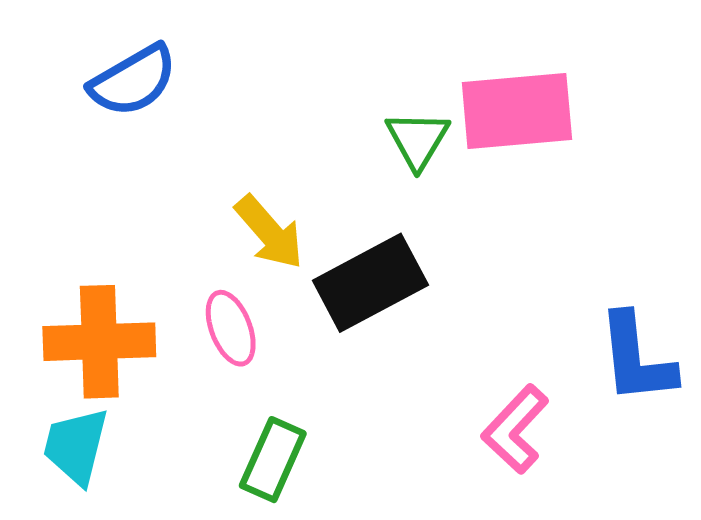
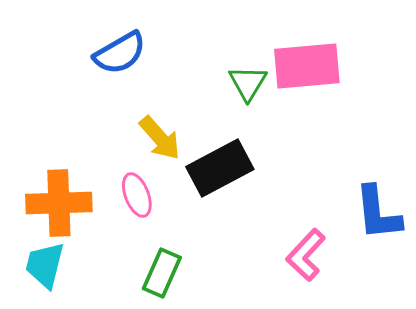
blue semicircle: (133, 81) -> (120, 53), moved

